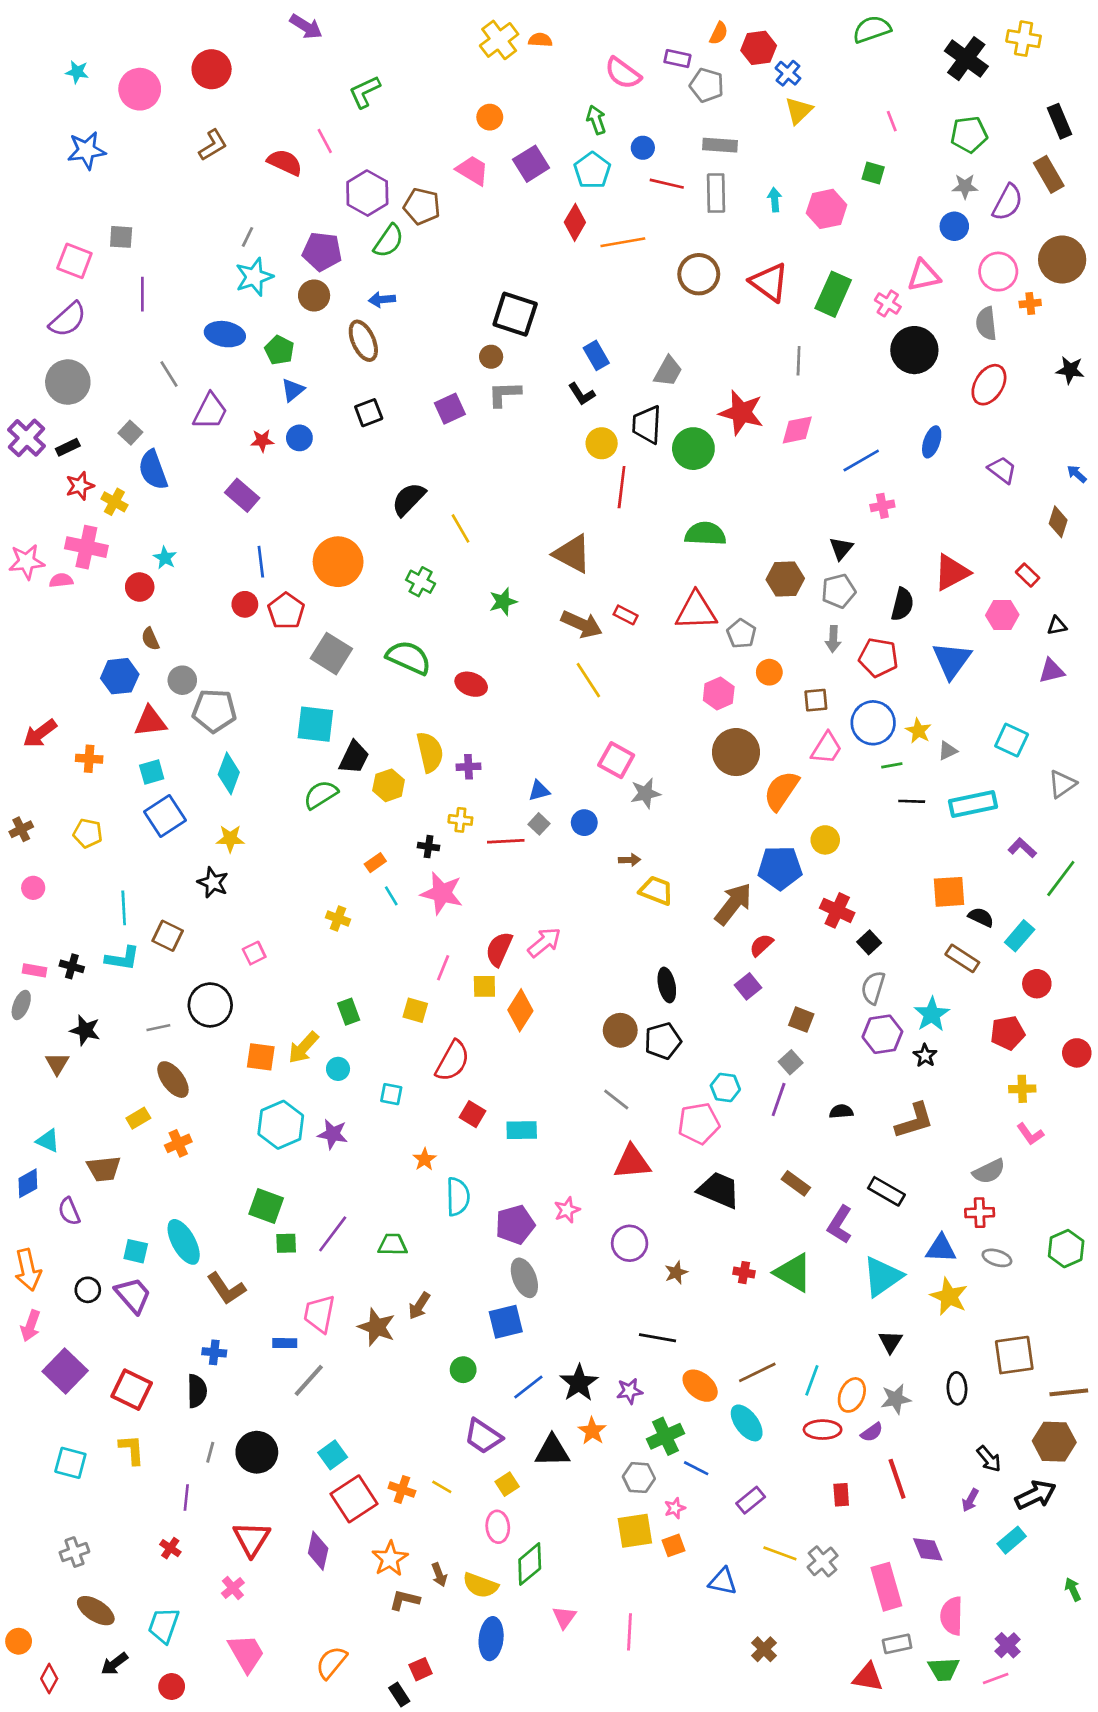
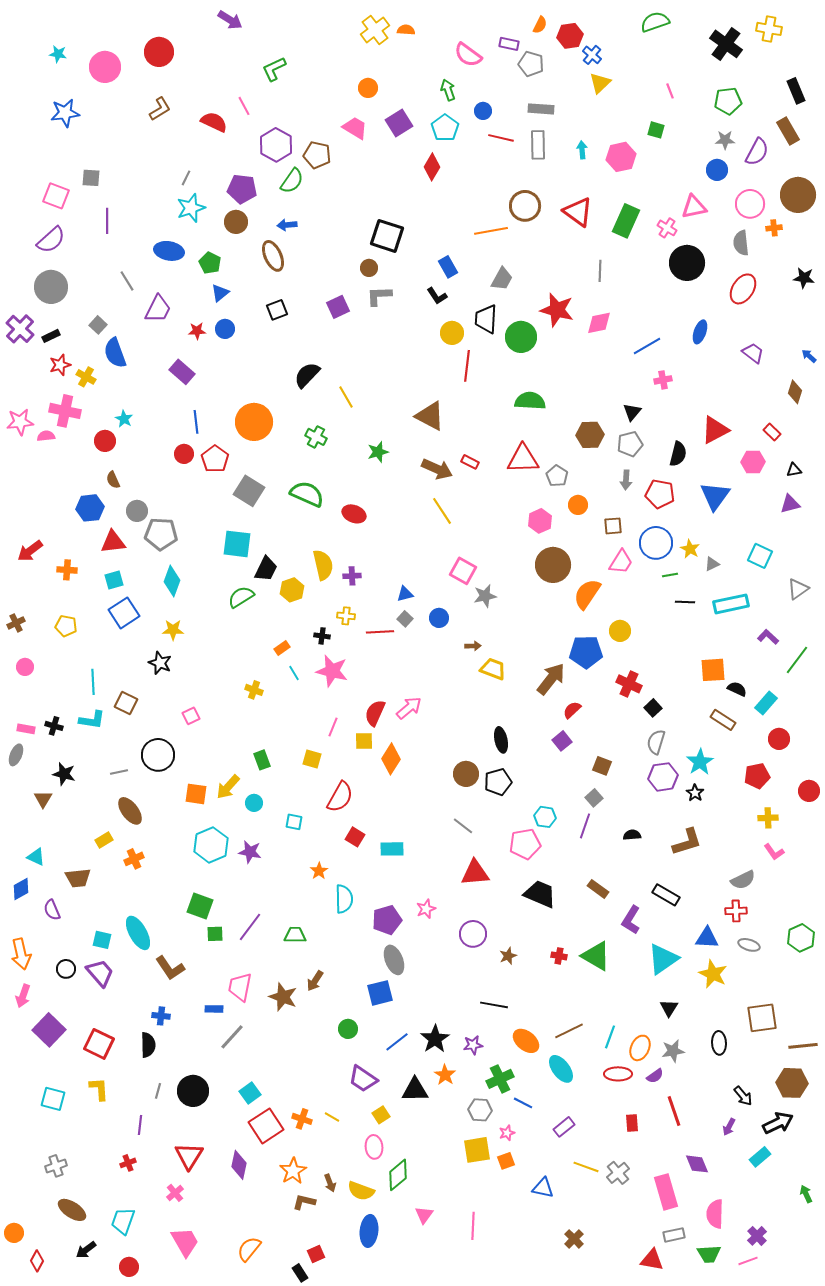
orange line: (623, 242) -> (491, 231), moved
red cross: (170, 1548) -> (128, 1163), turned 35

